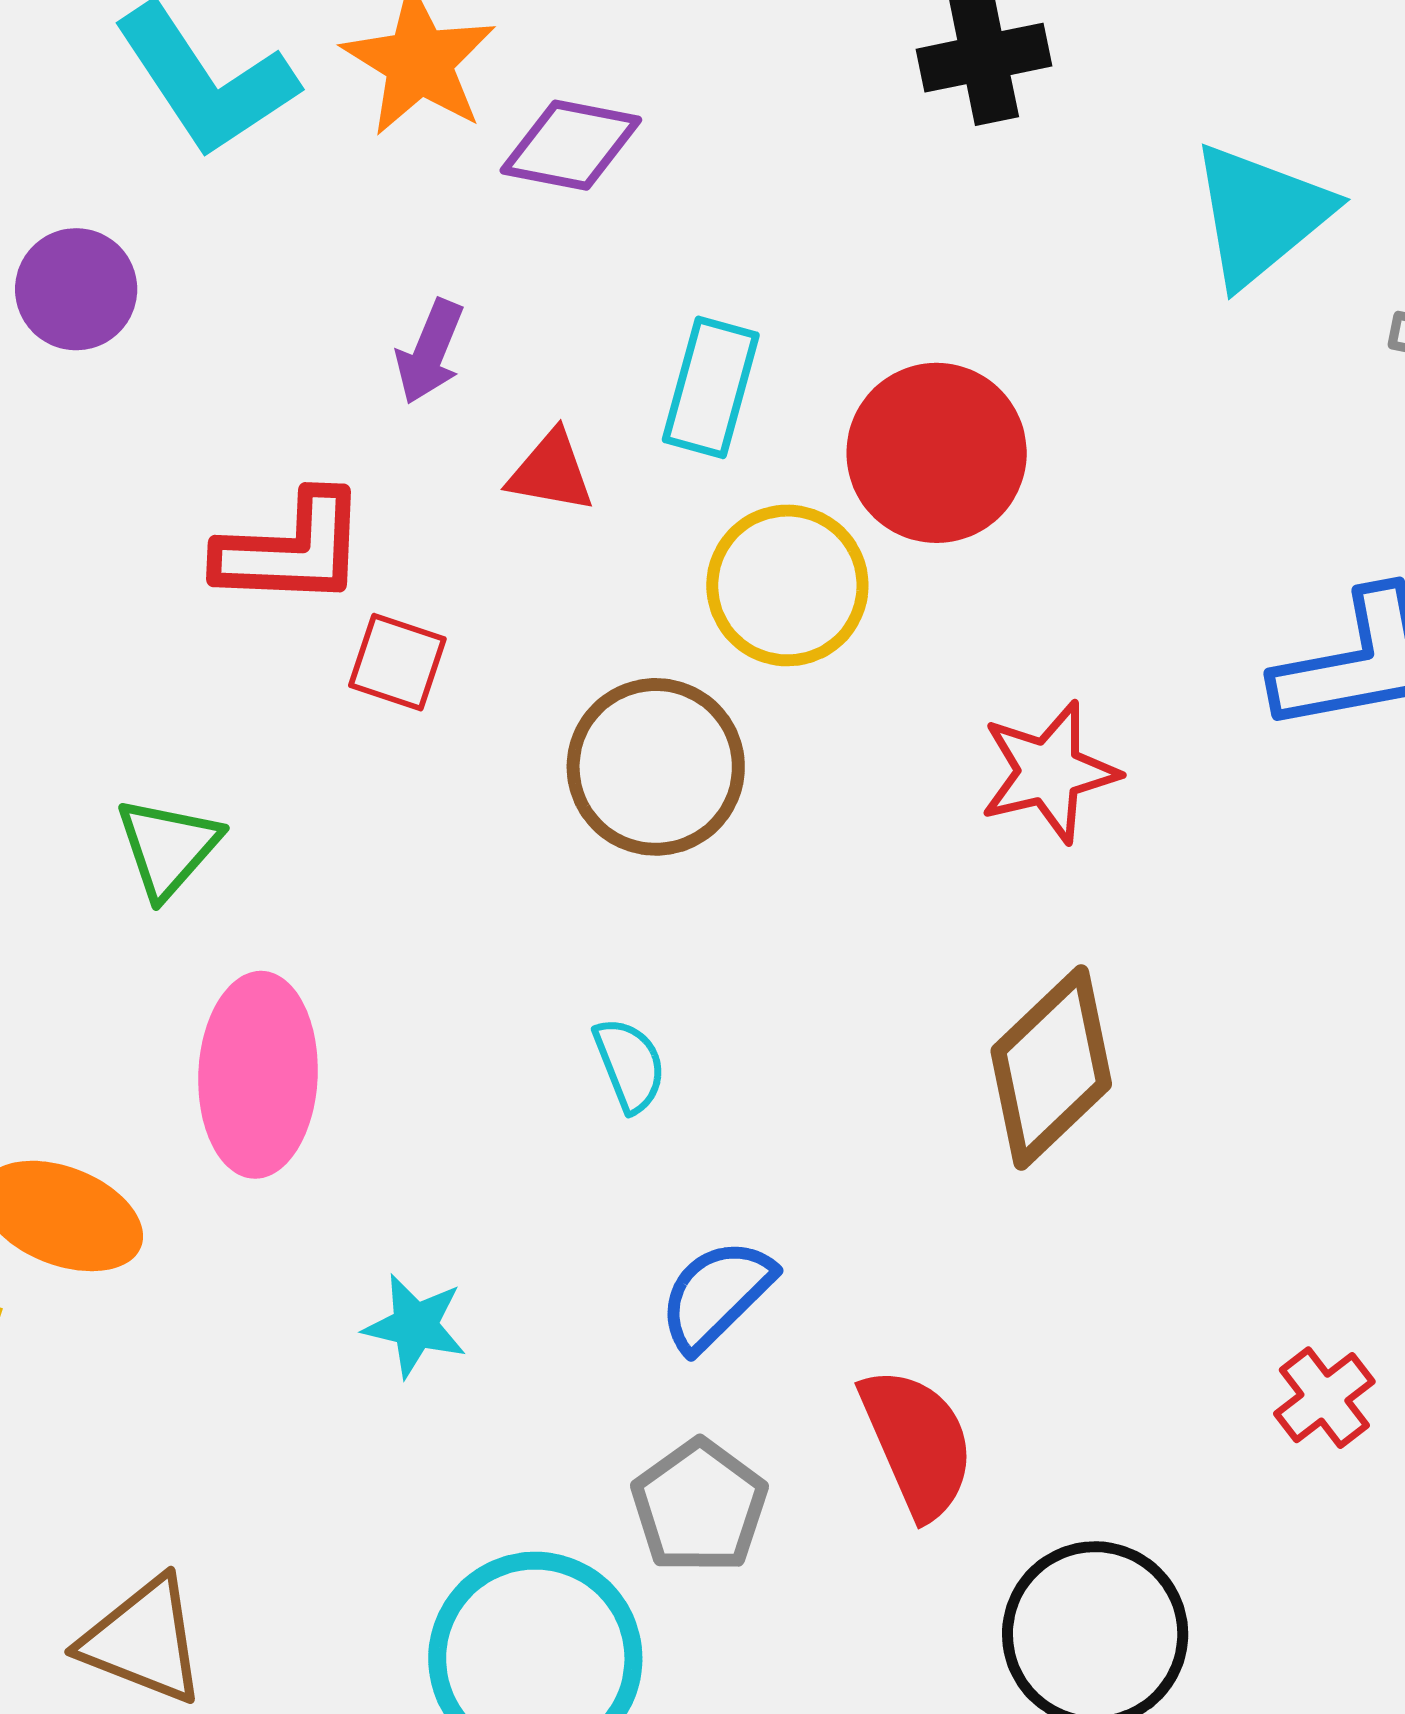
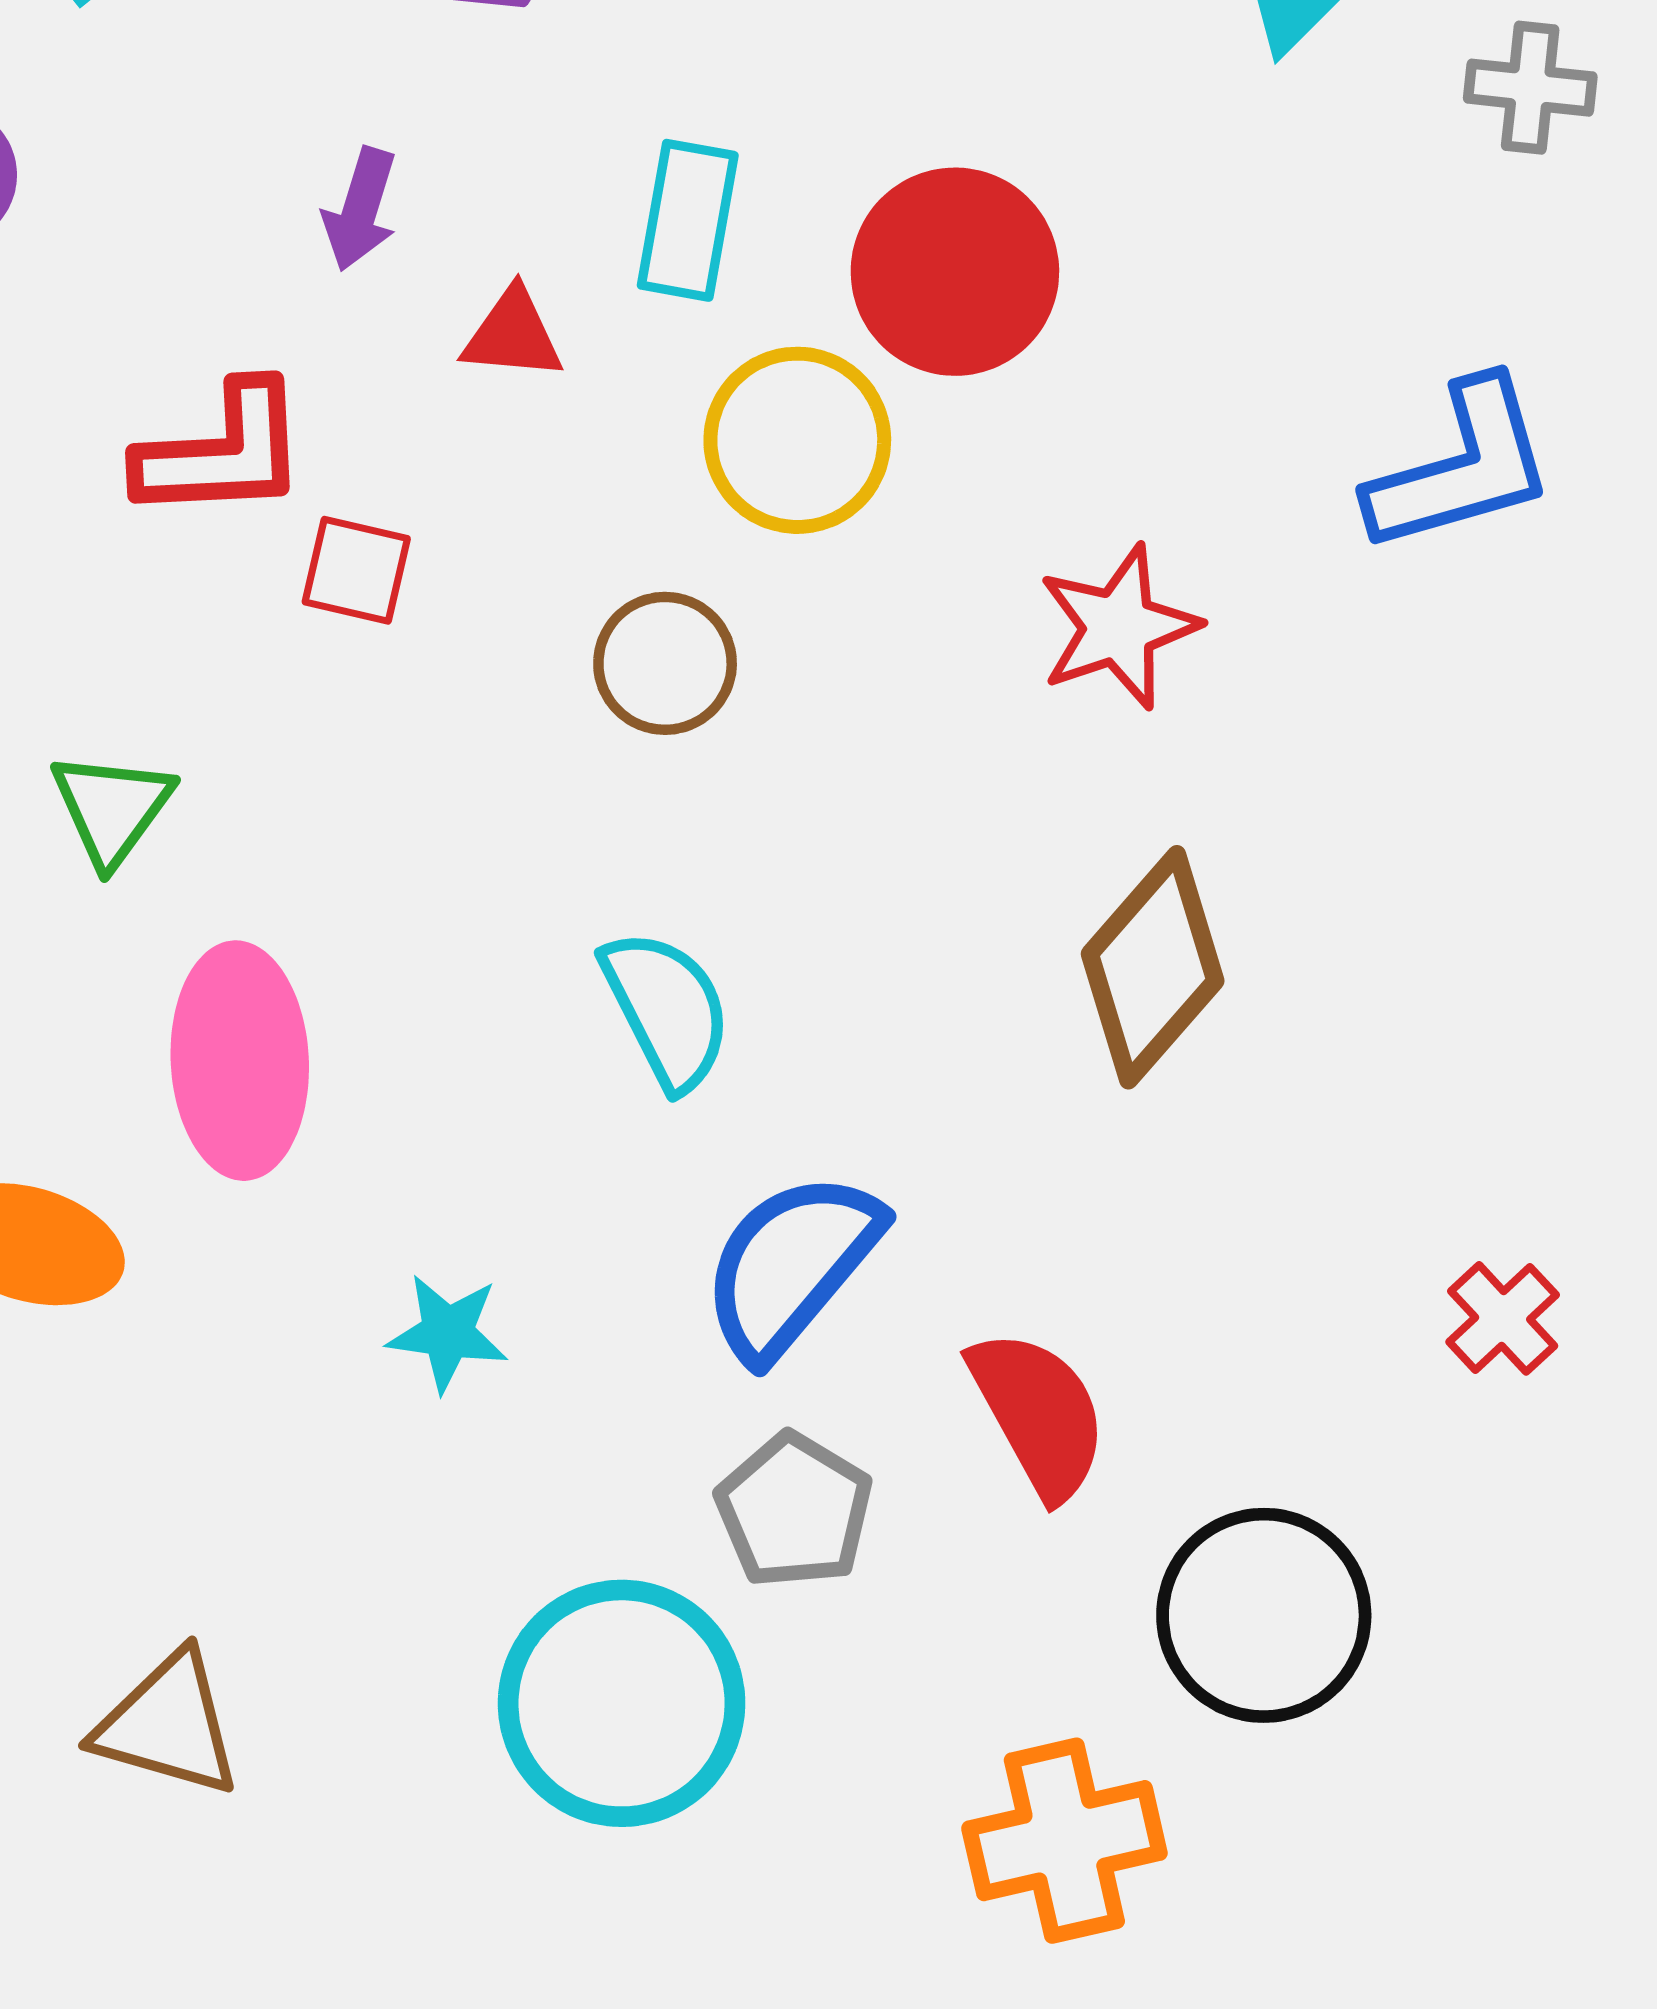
brown circle: (656, 767) -> (665, 663), size x0.7
cyan semicircle: (630, 1065) -> (667, 1009), size x1.5
blue semicircle: (716, 1295) -> (791, 1265), size x1.4

